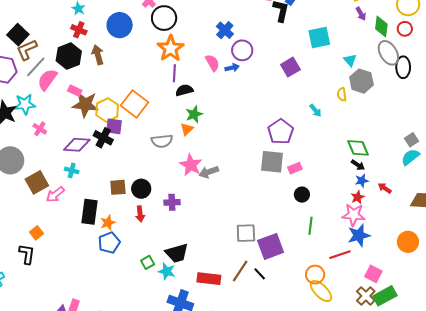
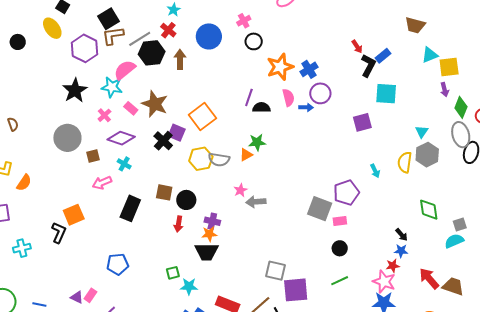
black circle: (164, 18) -> (254, 41), size x0.7
cyan square: (319, 38) -> (386, 94), moved
orange star: (171, 48) -> (280, 67), moved
gray line: (36, 67) -> (140, 39), moved
black semicircle: (184, 90) -> (262, 107), moved
pink rectangle: (75, 91) -> (131, 108), moved
yellow semicircle: (342, 94) -> (405, 162), size x1.5
cyan star: (25, 104) -> (112, 87), moved
yellow hexagon: (107, 110) -> (201, 159), moved
purple pentagon: (281, 132) -> (346, 193), moved
purple diamond: (77, 145) -> (121, 138), moved
green diamond: (358, 148) -> (429, 210), moved
pink star: (191, 165) -> (240, 190), size x0.6
brown square: (37, 182) -> (93, 156), moved, size x0.6
red arrow: (385, 188) -> (429, 278), moved, size x1.6
orange star: (108, 223) -> (209, 234), moved
green line: (311, 226) -> (340, 281), turned 42
orange square: (37, 233) -> (74, 215), size x1.5
blue pentagon: (109, 243) -> (118, 264), moved
black trapezoid: (177, 253) -> (207, 252), moved
cyan star: (167, 271) -> (189, 286), turned -30

